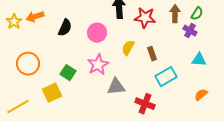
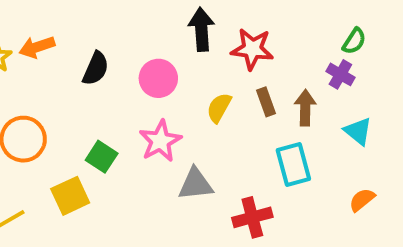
brown arrow: (175, 14) -> (305, 108), moved
brown rectangle: (152, 54) -> (266, 102), moved
cyan triangle: (199, 60) -> (358, 131), turned 35
cyan rectangle: (166, 77) -> (293, 165), turned -75
red cross: (145, 104) -> (252, 217), turned -36

